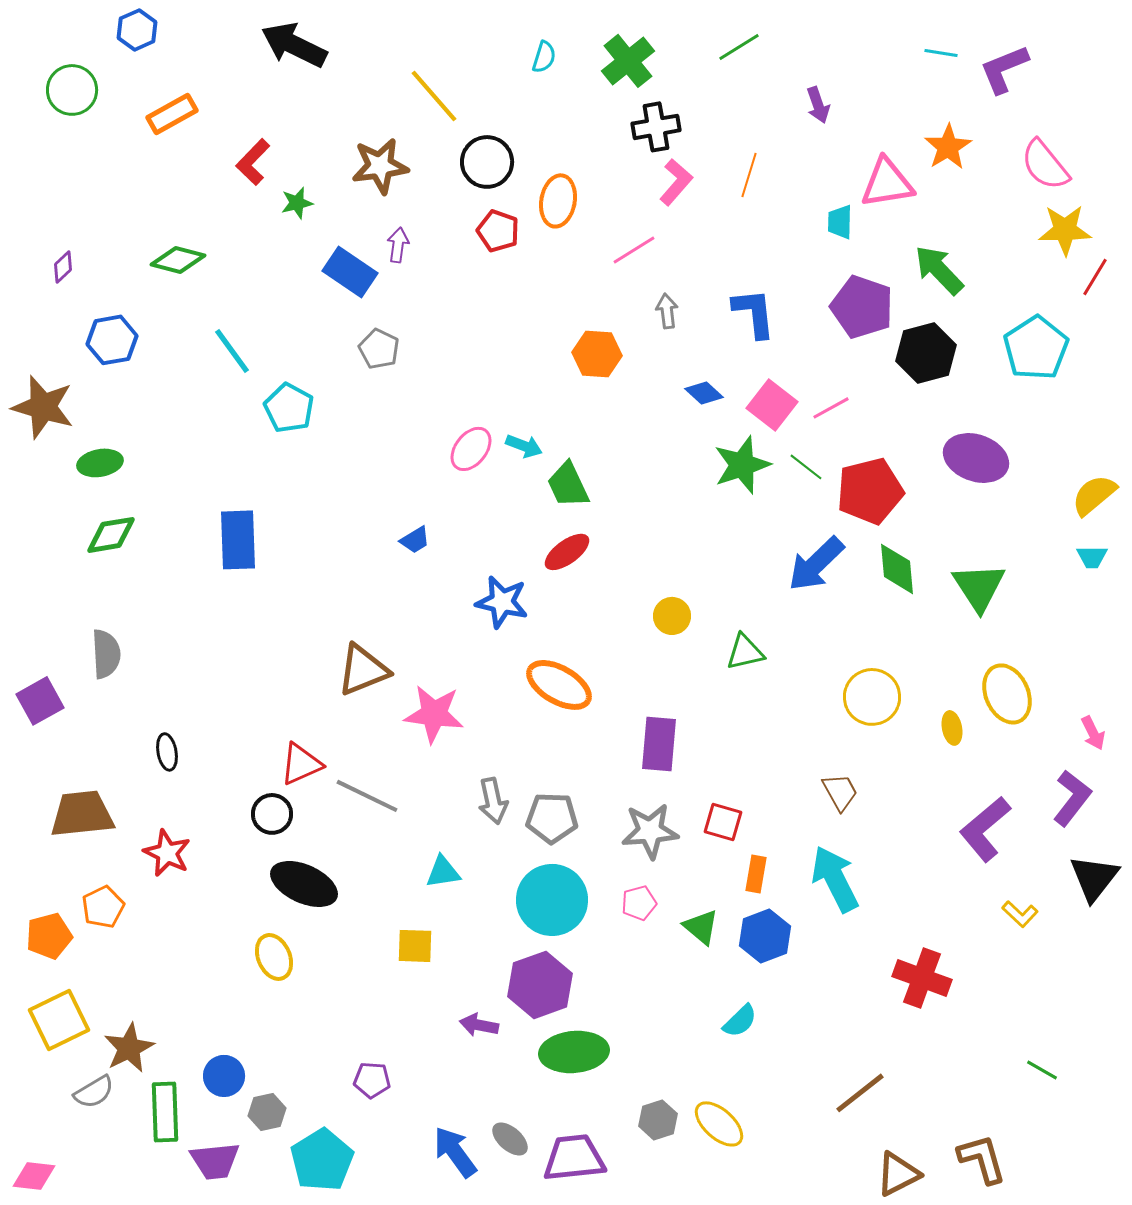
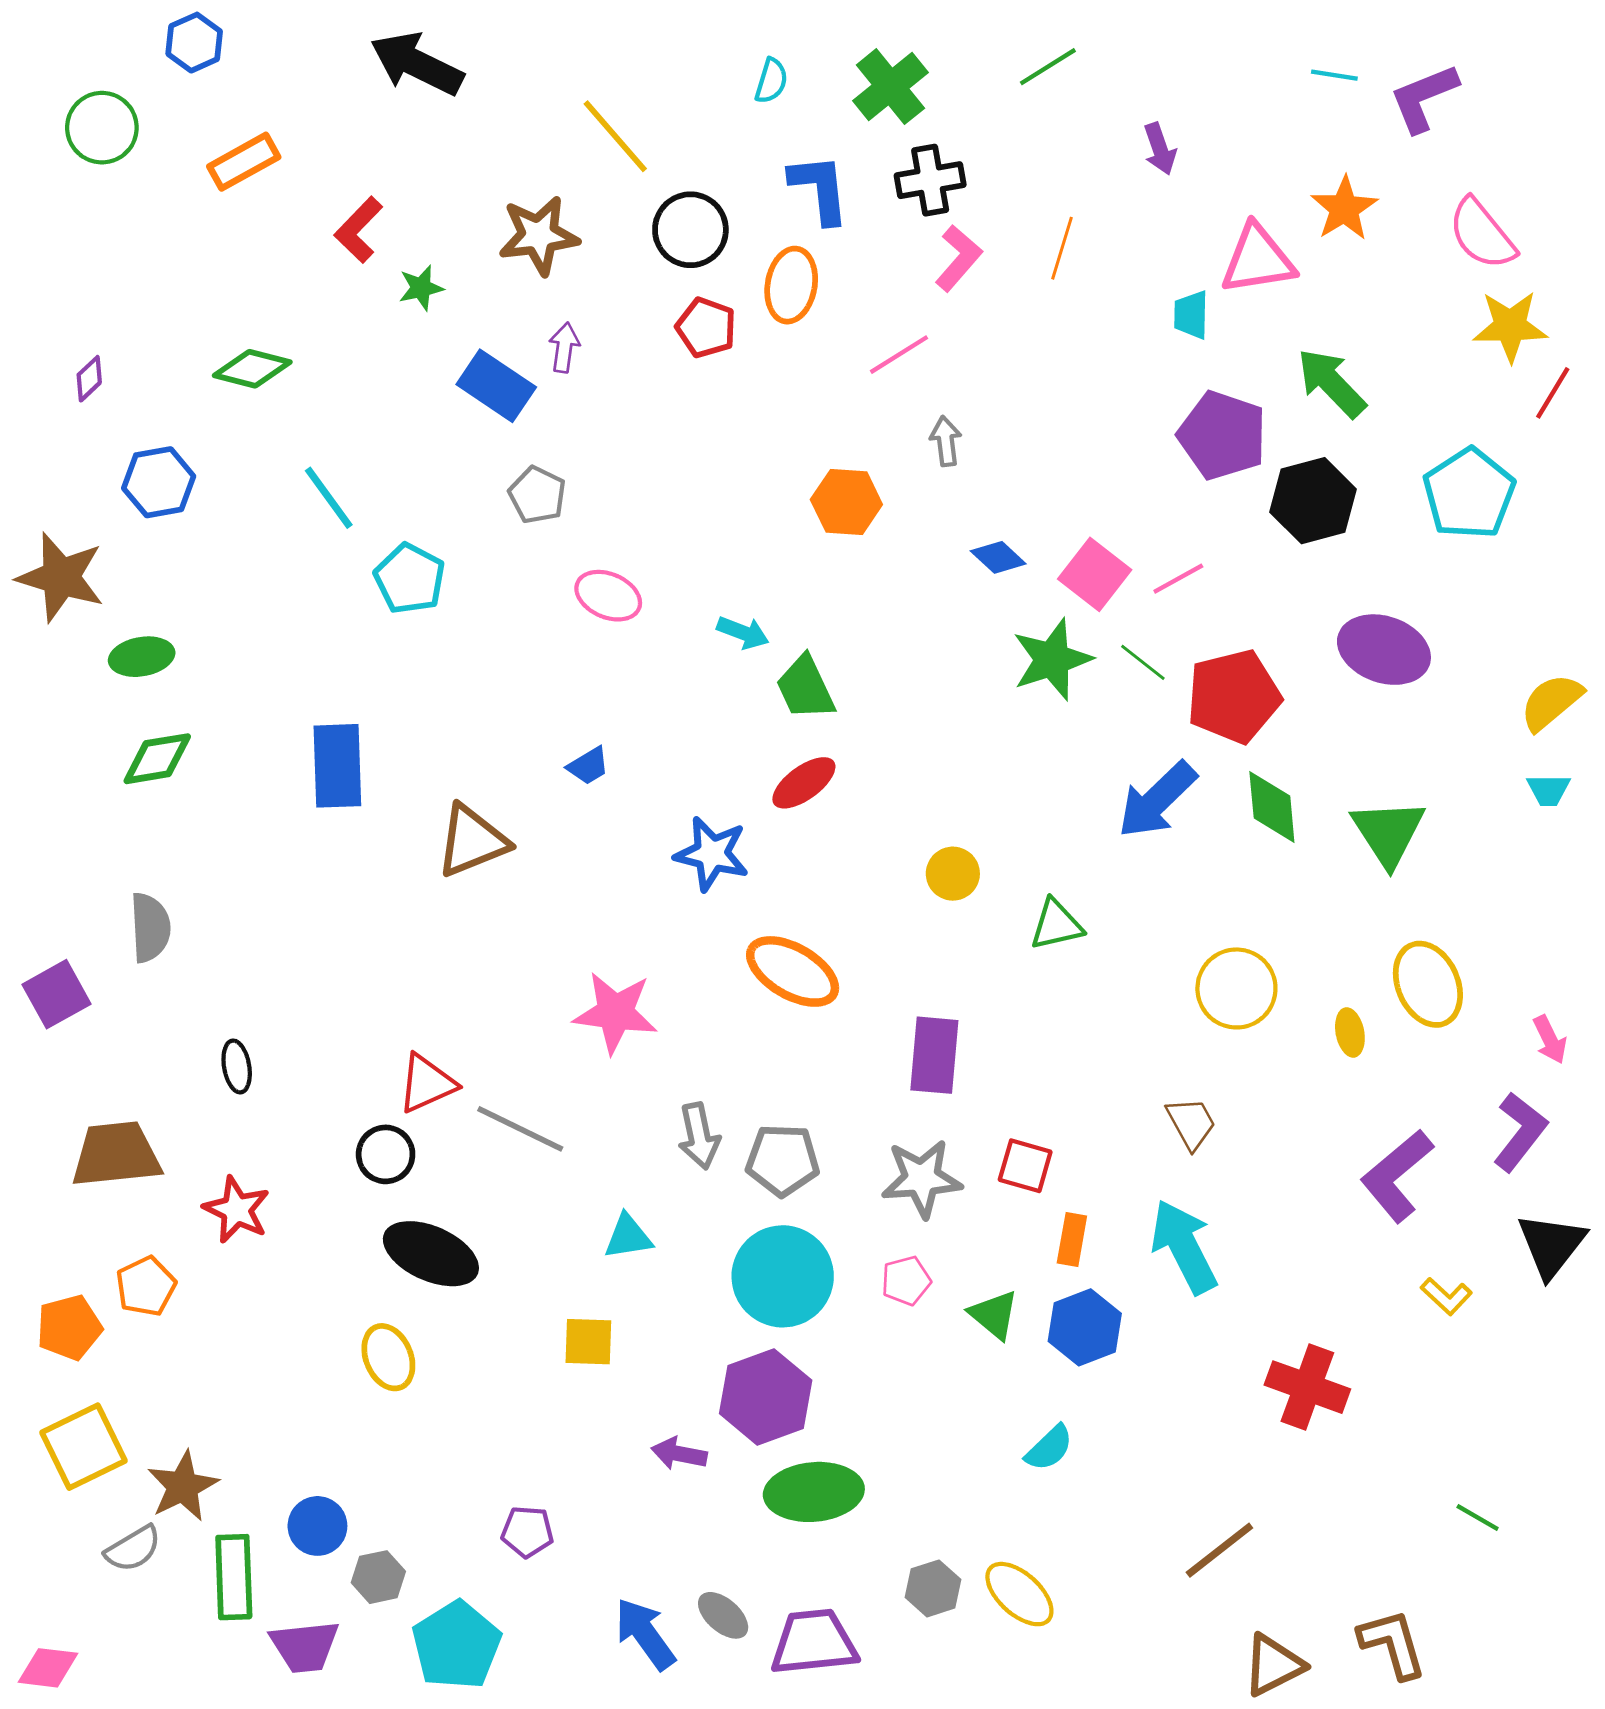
blue L-shape: (754, 313) -> (820, 189), moved
pink ellipse: (471, 449) -> (608, 596), moved, turned 75
brown triangle: (363, 670) -> (472, 841), moved

